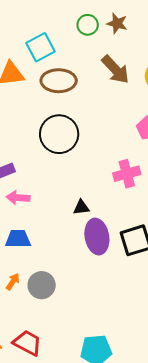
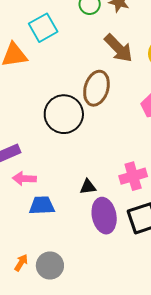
brown ellipse: (59, 81) -> (96, 88), moved, turned -72
pink cross: (127, 174) -> (133, 176), moved
blue trapezoid: (18, 239) -> (42, 205), moved

